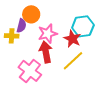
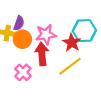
orange circle: (31, 14) -> (22, 39), moved
pink cross: (30, 71) -> (23, 72), size x0.7

